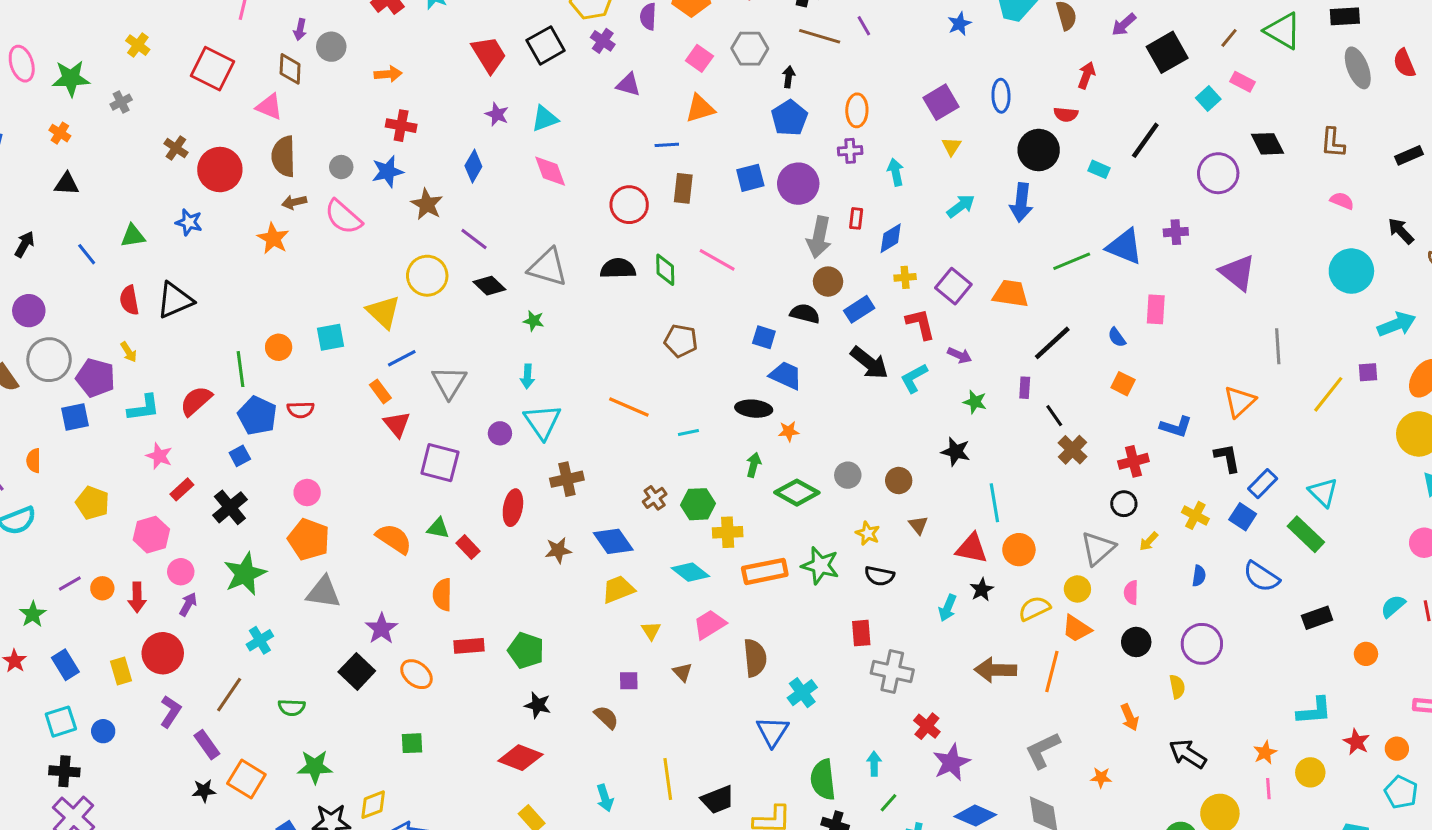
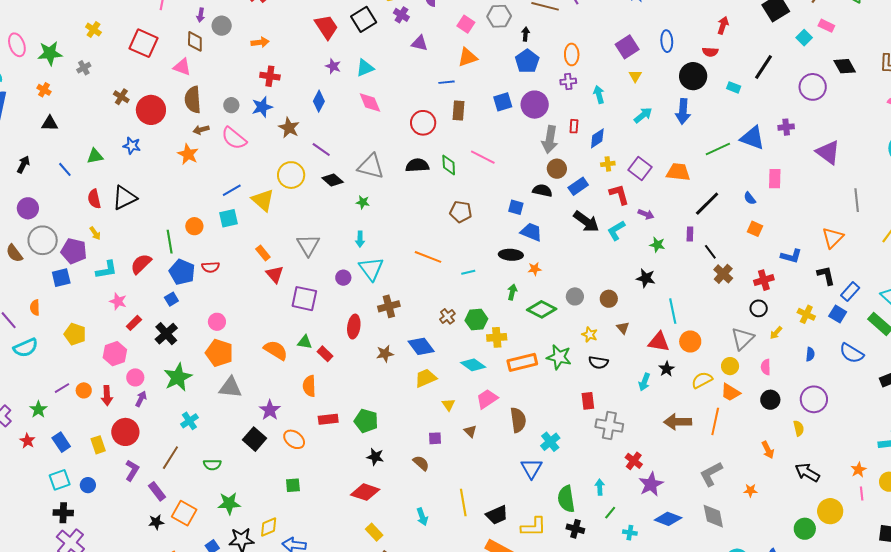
blue line: (402, 358) -> (232, 190), moved

